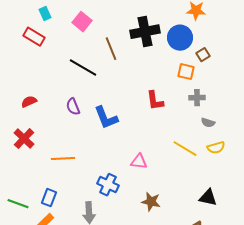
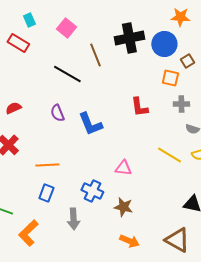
blue rectangle: (49, 198) -> (46, 193), moved
brown star: (151, 202) -> (123, 207), moved

